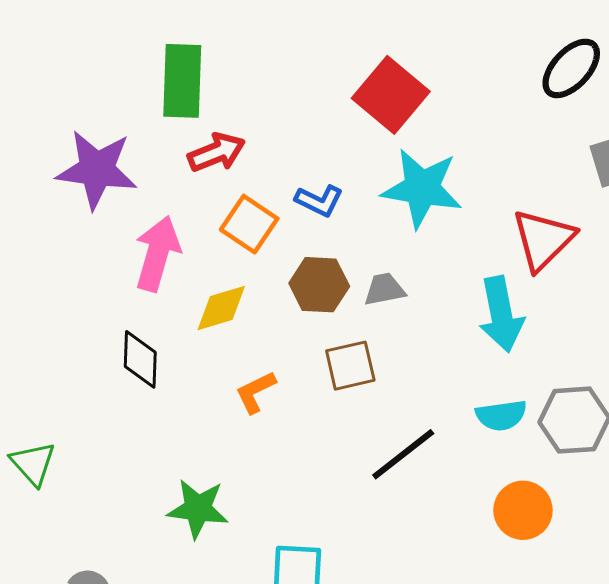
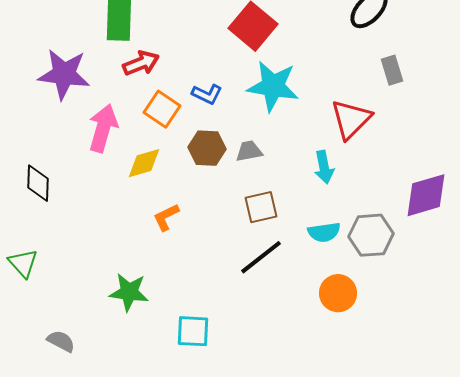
cyan arrow: (501, 314) -> (324, 167), size x0.7
black diamond: (140, 359) -> (38, 183), moved
brown square: (350, 366) -> (261, 207), moved

